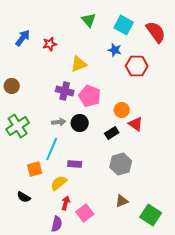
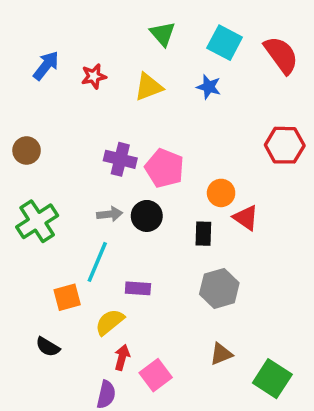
yellow triangle: (79, 64) -> (149, 87), moved
red hexagon: (137, 66) -> (285, 145), moved
black rectangle: (112, 133) -> (203, 234), turned -56

